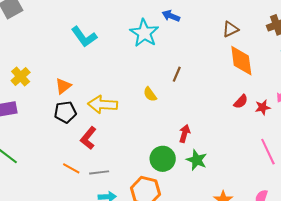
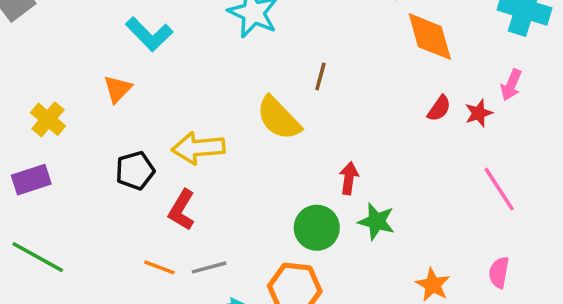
orange triangle: (63, 86) -> (118, 89), moved
yellow semicircle: (150, 94) -> (279, 118), size x1.8

